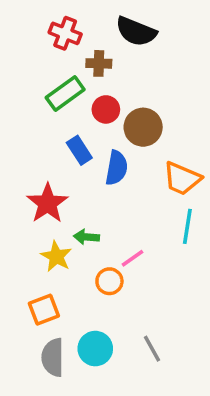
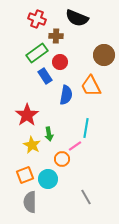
brown circle: (143, 127) -> (104, 55), moved
blue rectangle: (79, 150) -> (45, 76), moved
orange trapezoid: (182, 179) -> (91, 86), moved, turned 40
cyan line: (187, 226) -> (86, 128), moved
green arrow: (86, 237) -> (49, 134), turned -104
cyan circle: (95, 349) -> (48, 179), moved

